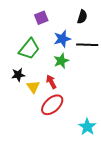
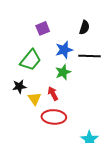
red ellipse: (52, 105) -> (54, 117), turned 45

